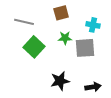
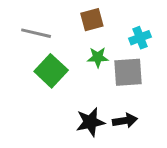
cyan cross: (93, 25) -> (140, 38), turned -32
black arrow: (93, 87) -> (125, 121), moved

